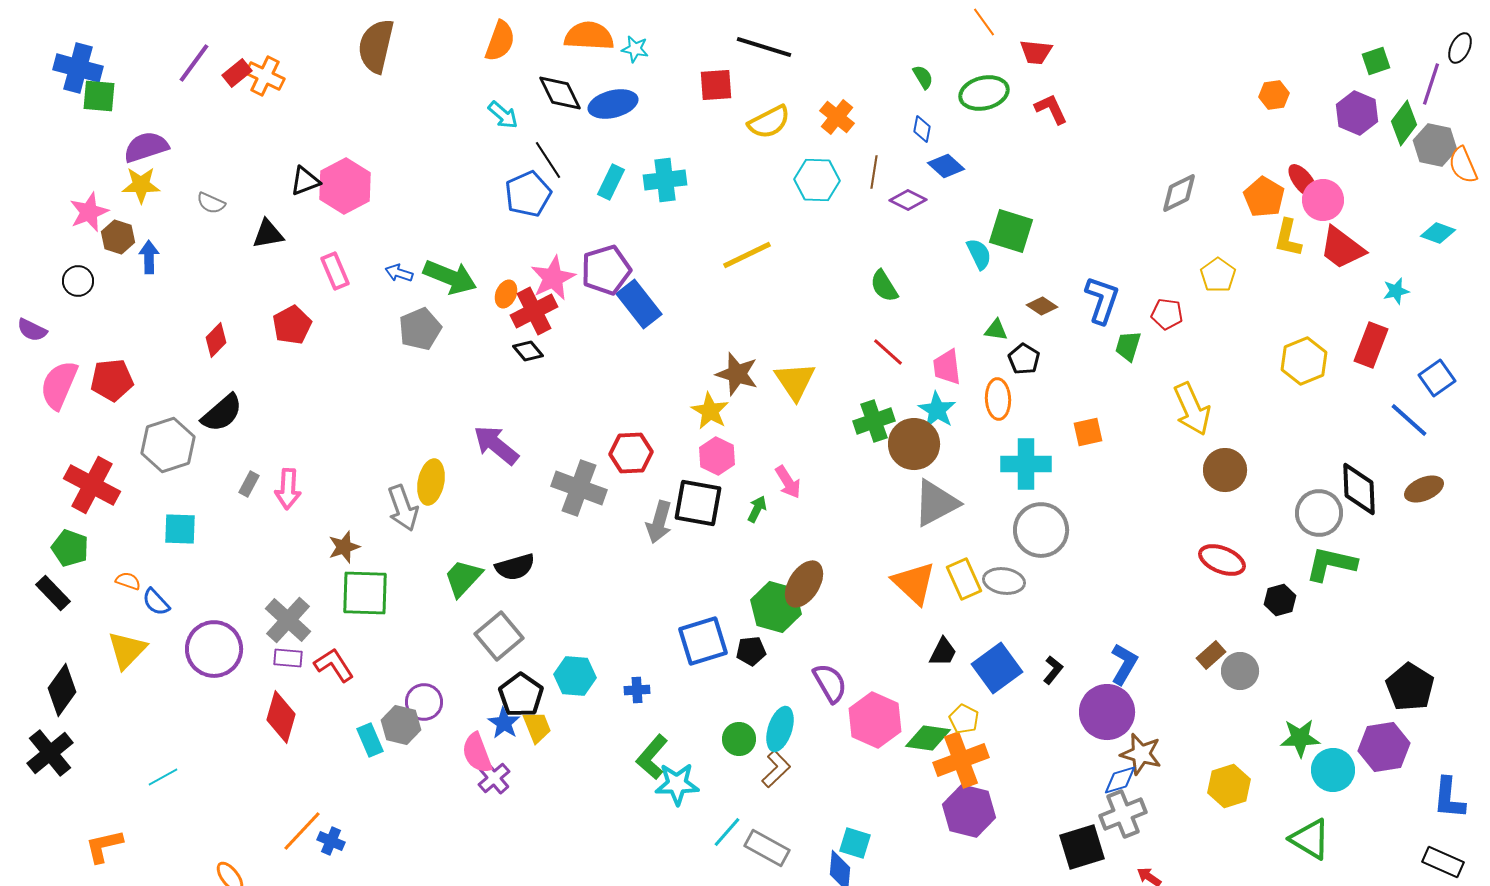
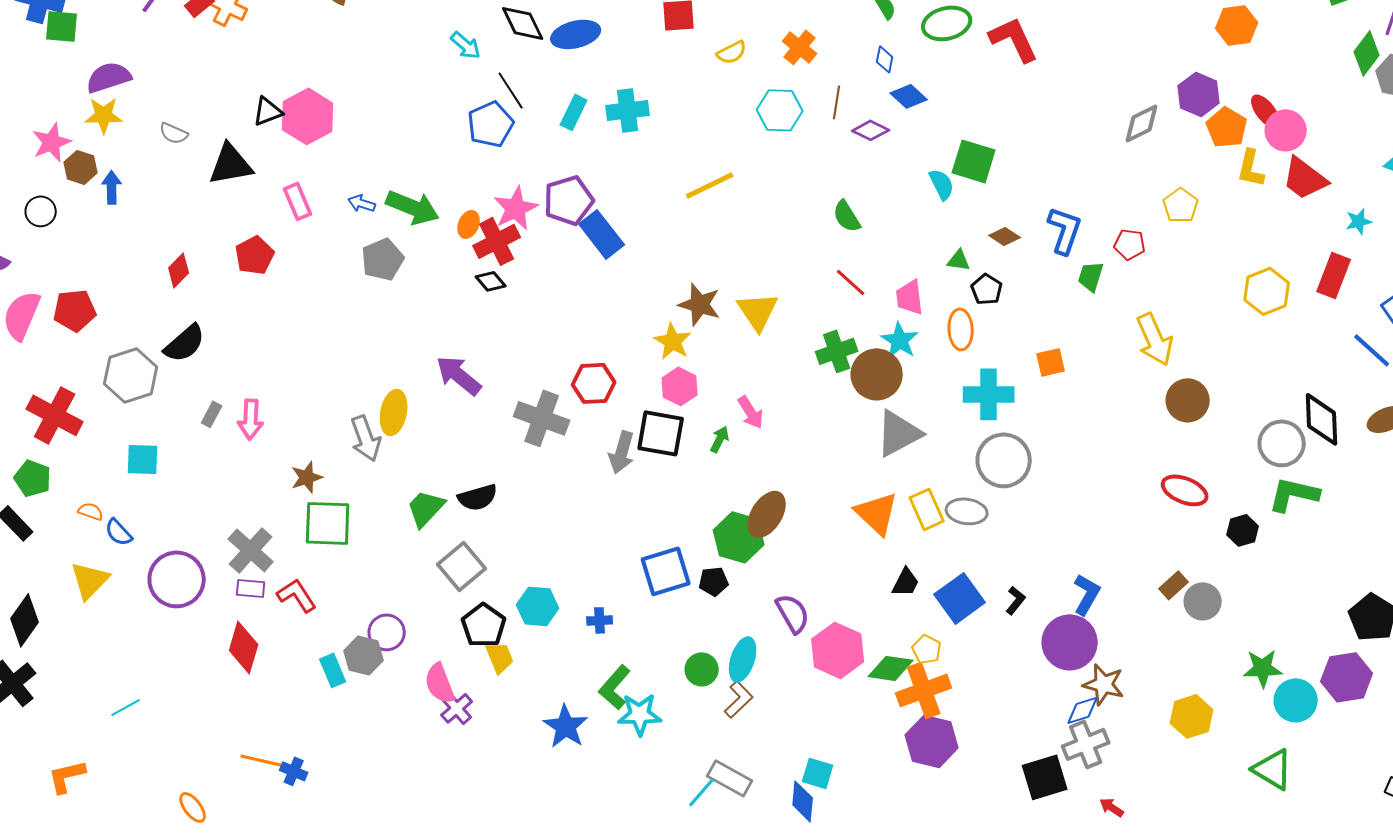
orange hexagon: (1274, 95) -> (1237, 25), size x1.4
red L-shape: (1051, 109) -> (1014, 39), size x1.5
purple hexagon: (1357, 113) -> (1199, 94), moved
yellow semicircle: (769, 122) -> (732, 52), size x0.7
black triangle: (268, 234) -> (231, 164), size x1.4
blue star: (504, 723) -> (566, 726), moved, size x1.4
orange line: (302, 831) -> (265, 761), turned 60
cyan line: (727, 832) -> (702, 792), moved

